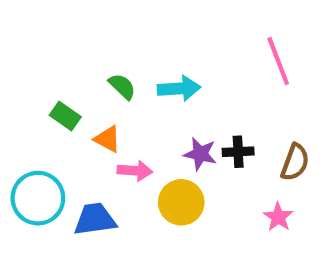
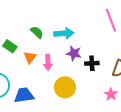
orange triangle: (107, 139) -> (30, 57), turned 40
purple star: (200, 154) -> (74, 53), moved
pink arrow: (135, 171) -> (48, 62), moved, turned 84

